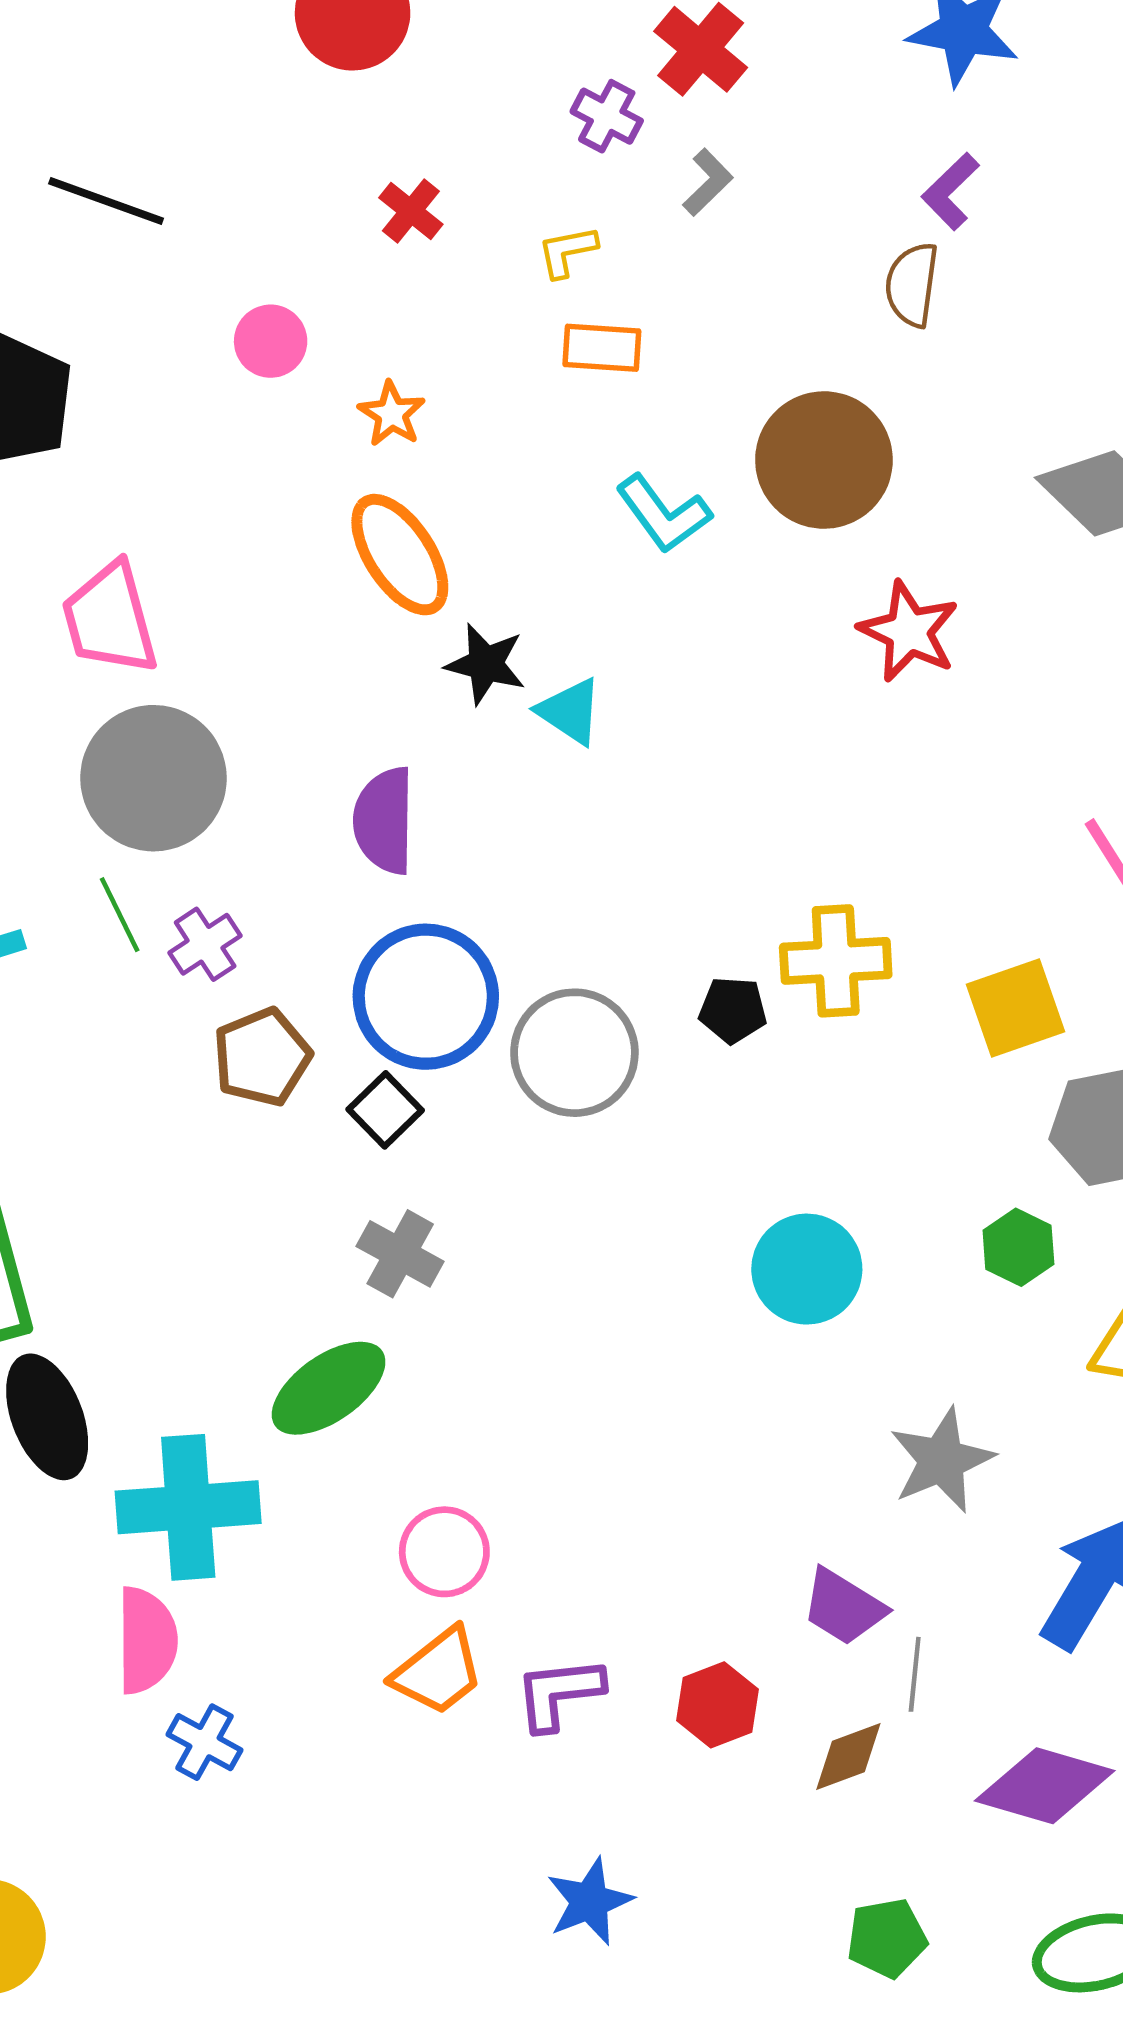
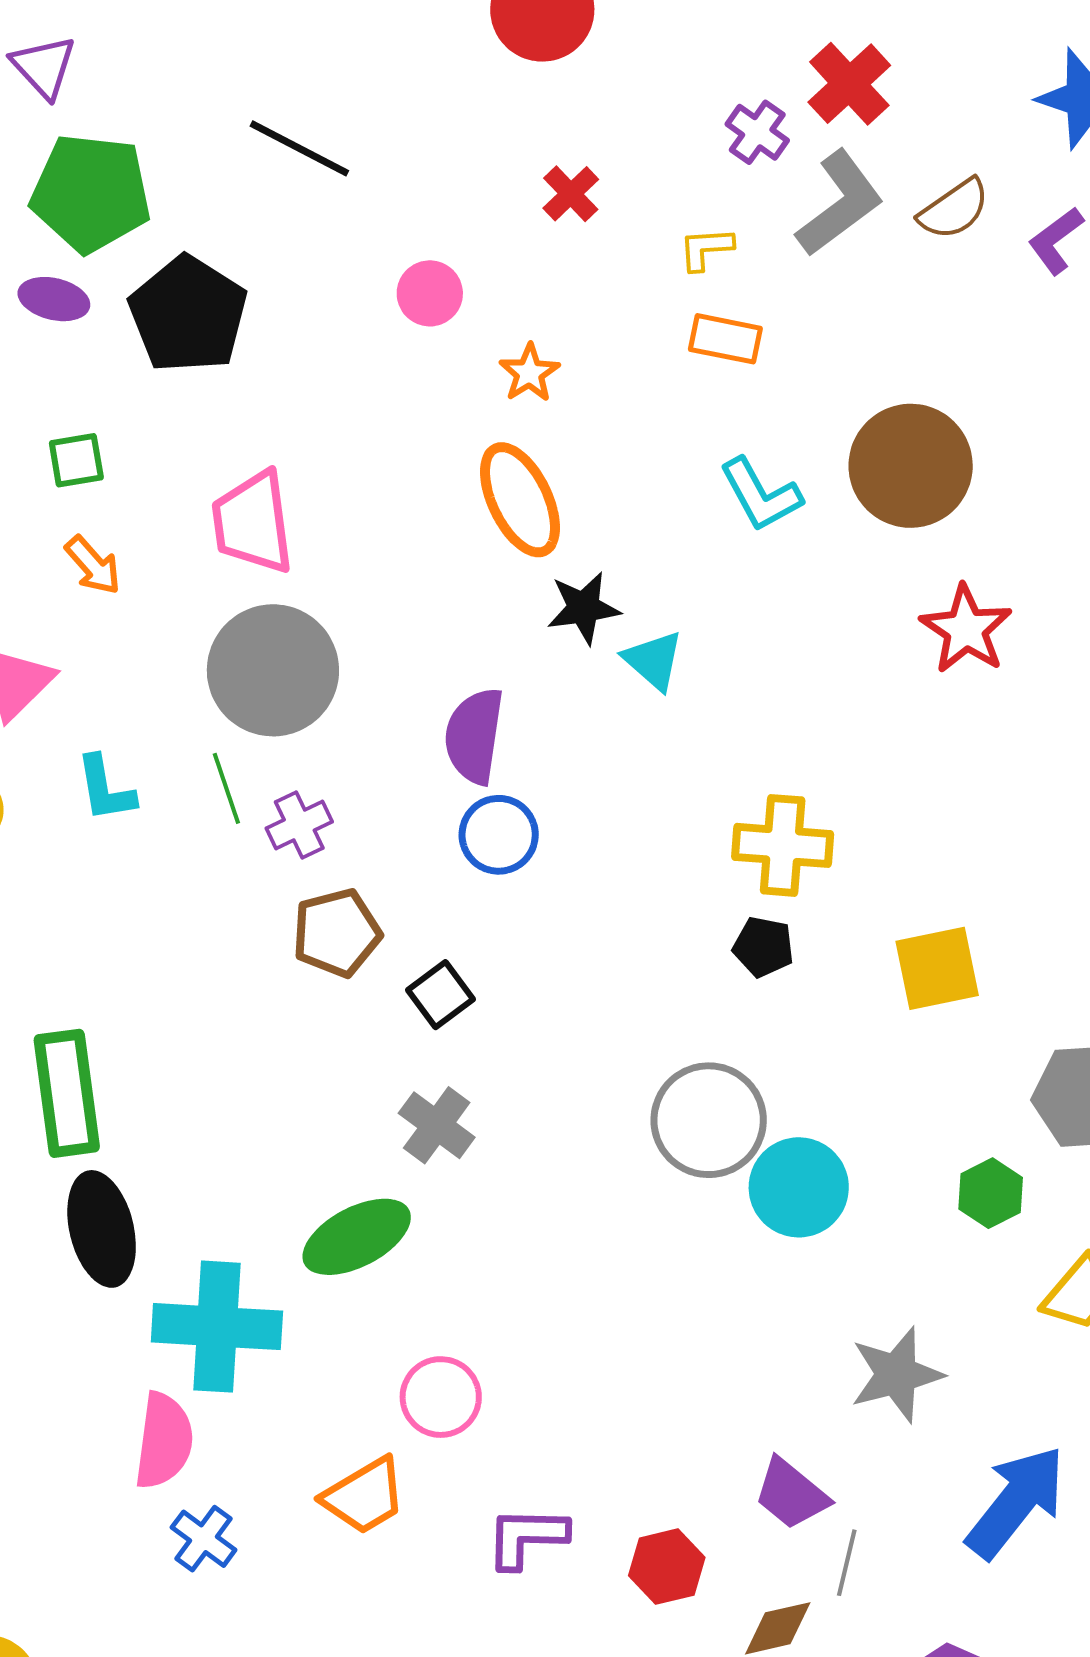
gray L-shape: (708, 182) -> (840, 203), size x1.8
brown semicircle: (912, 285) -> (954, 209), moved, turned -140
black star: (486, 664) -> (584, 608), turned -30
yellow cross: (836, 961) -> (783, 845), moved
blue circle: (426, 997) -> (499, 835), moved, size x0.6
yellow square: (1015, 1008) -> (937, 968), moved
gray circle: (574, 1053) -> (709, 1120), moved
orange trapezoid: (438, 1672) -> (364, 1496), moved

